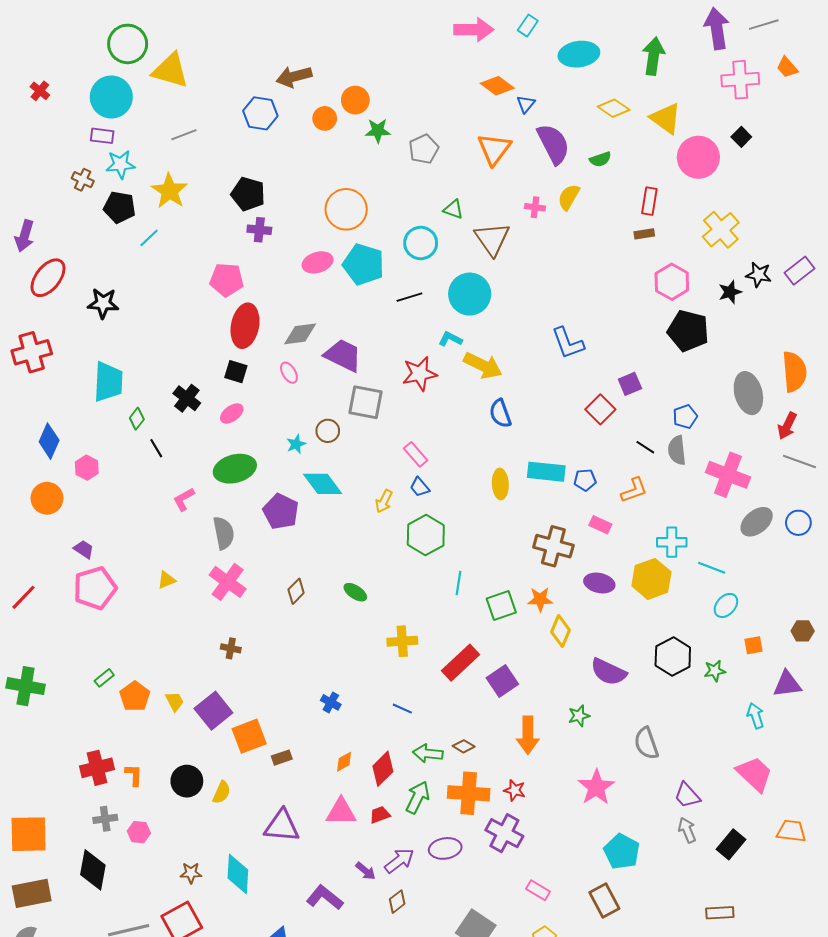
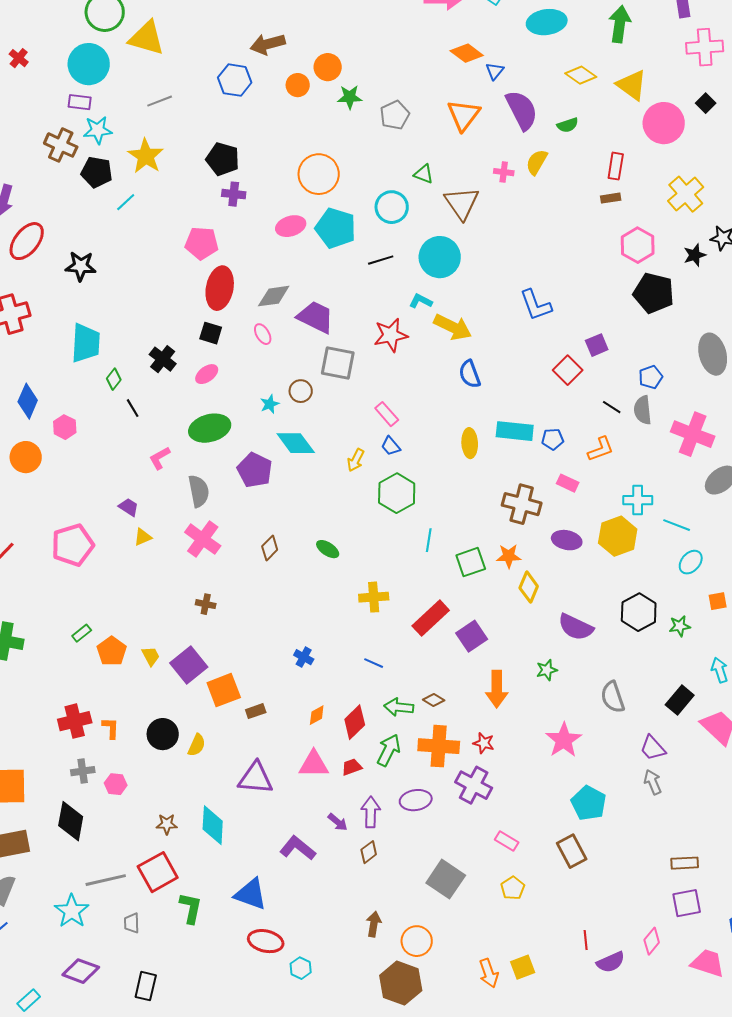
brown cross: (83, 180) -> (61, 145), size x1.5
purple trapezoid: (84, 549) -> (129, 507), moved
black rectangle: (731, 844) -> (680, 700), moved
purple arrow: (399, 861) -> (371, 812), turned -52

